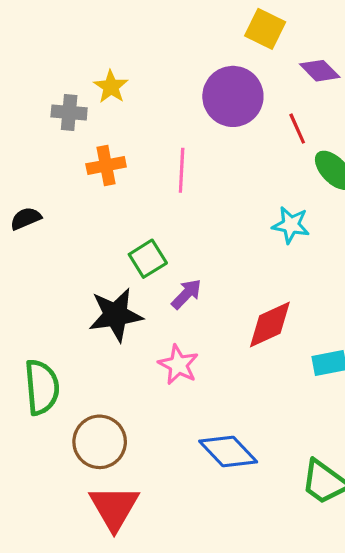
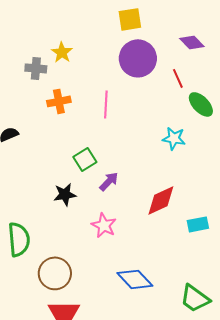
yellow square: (265, 29) -> (130, 19), moved, turned -35
black star: (116, 315) -> (65, 194), size x0.7

